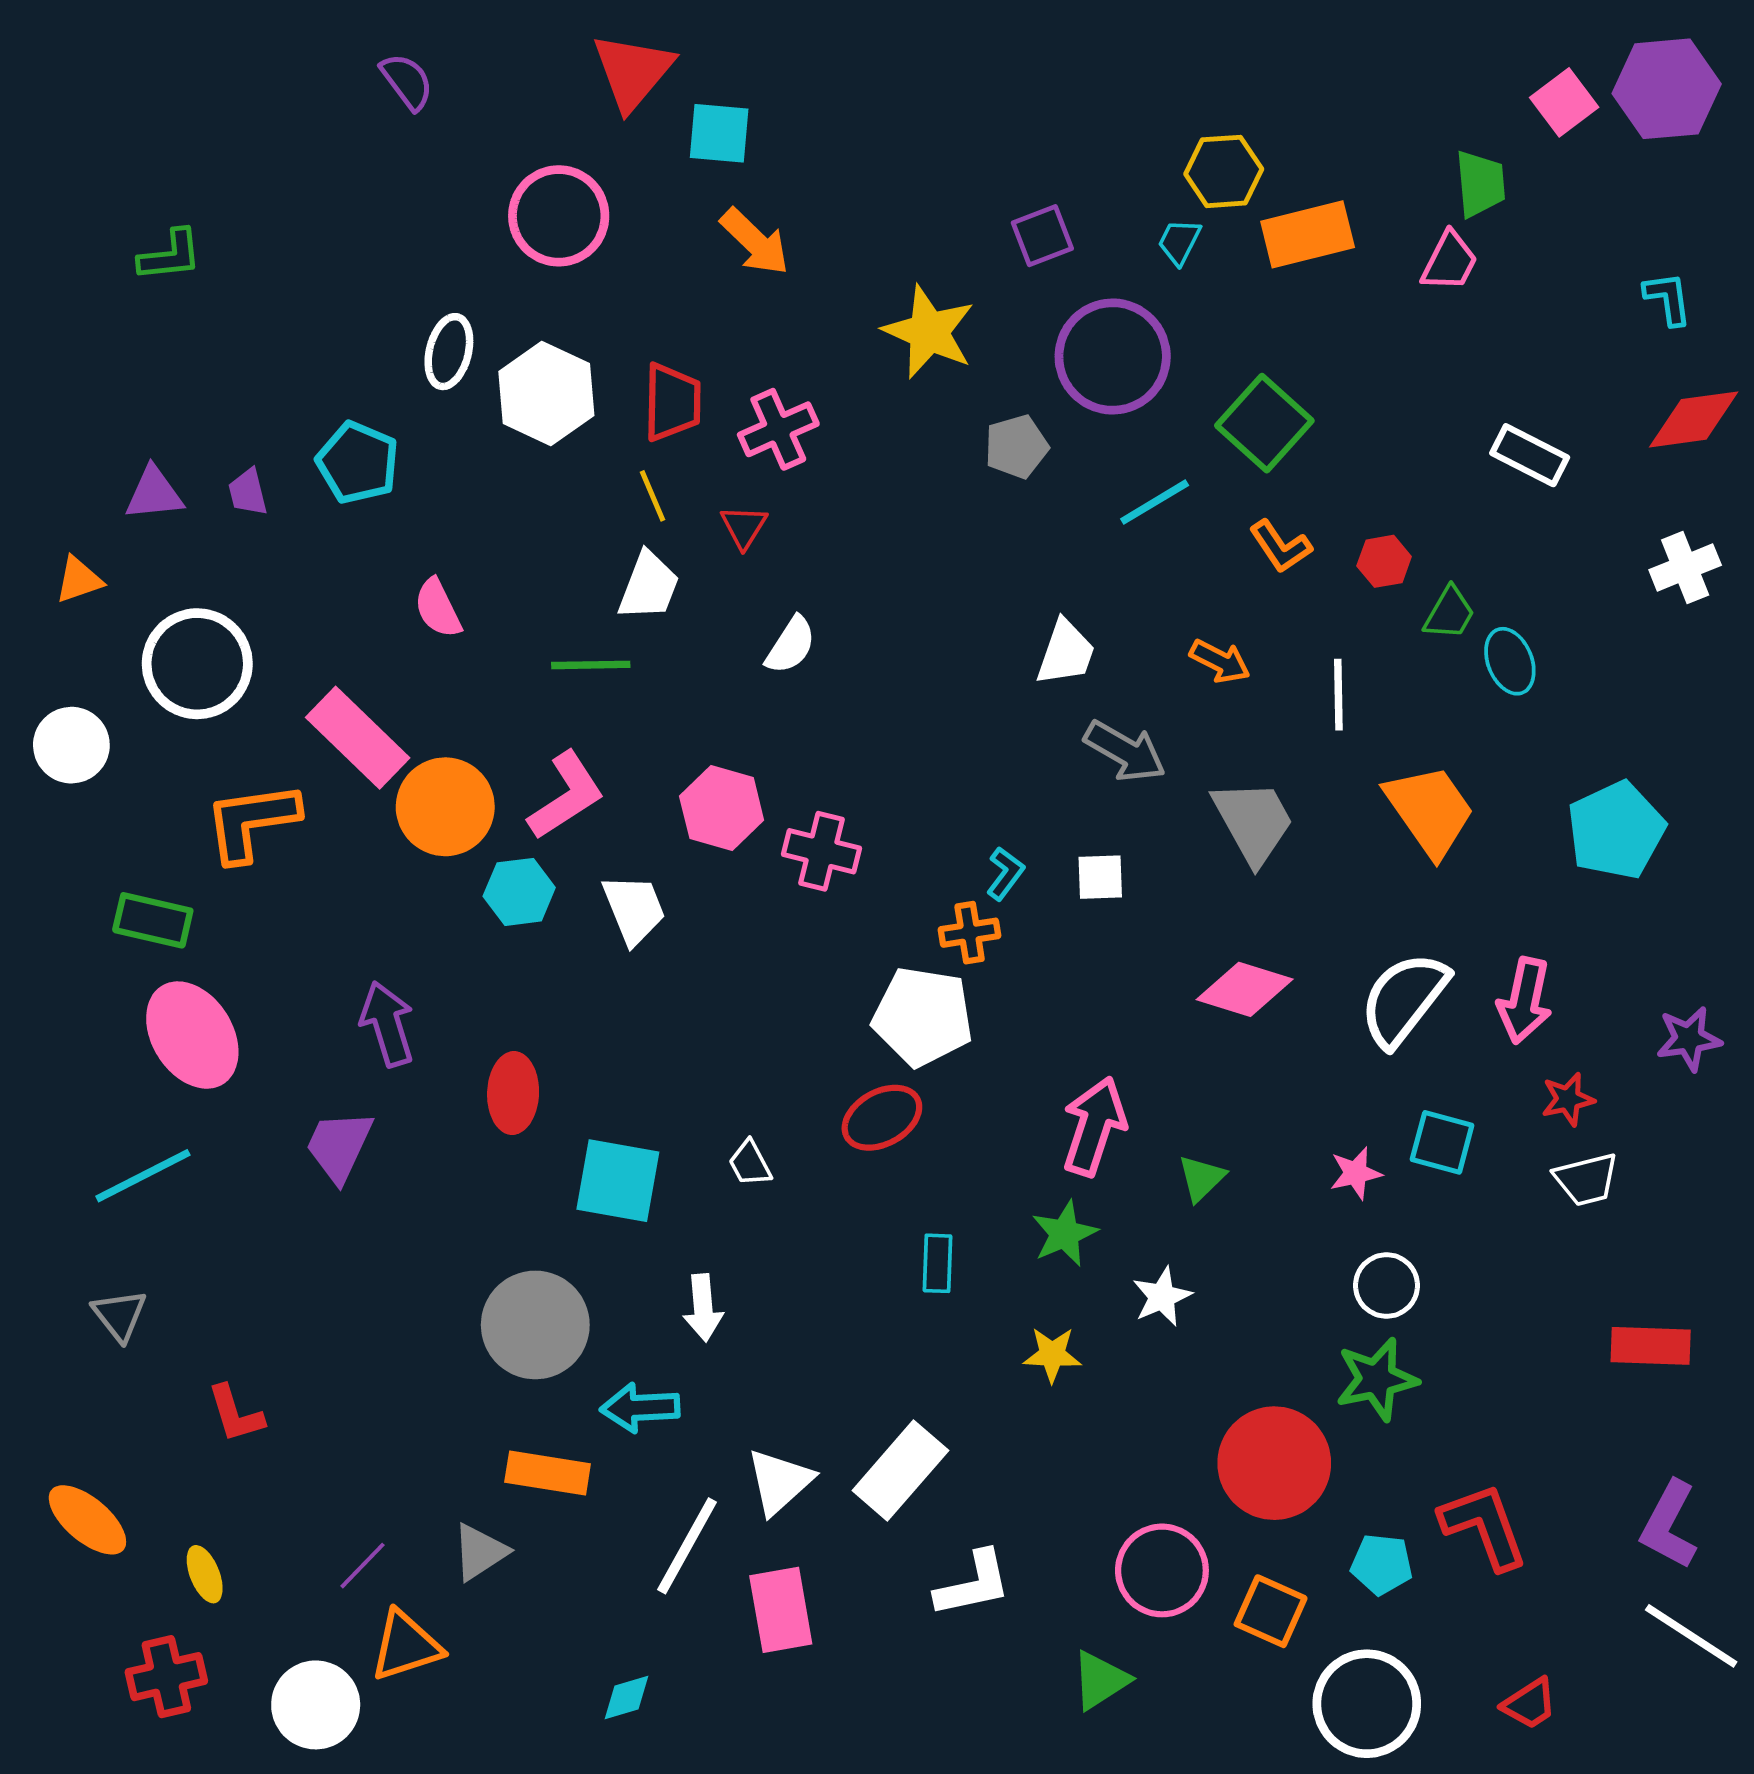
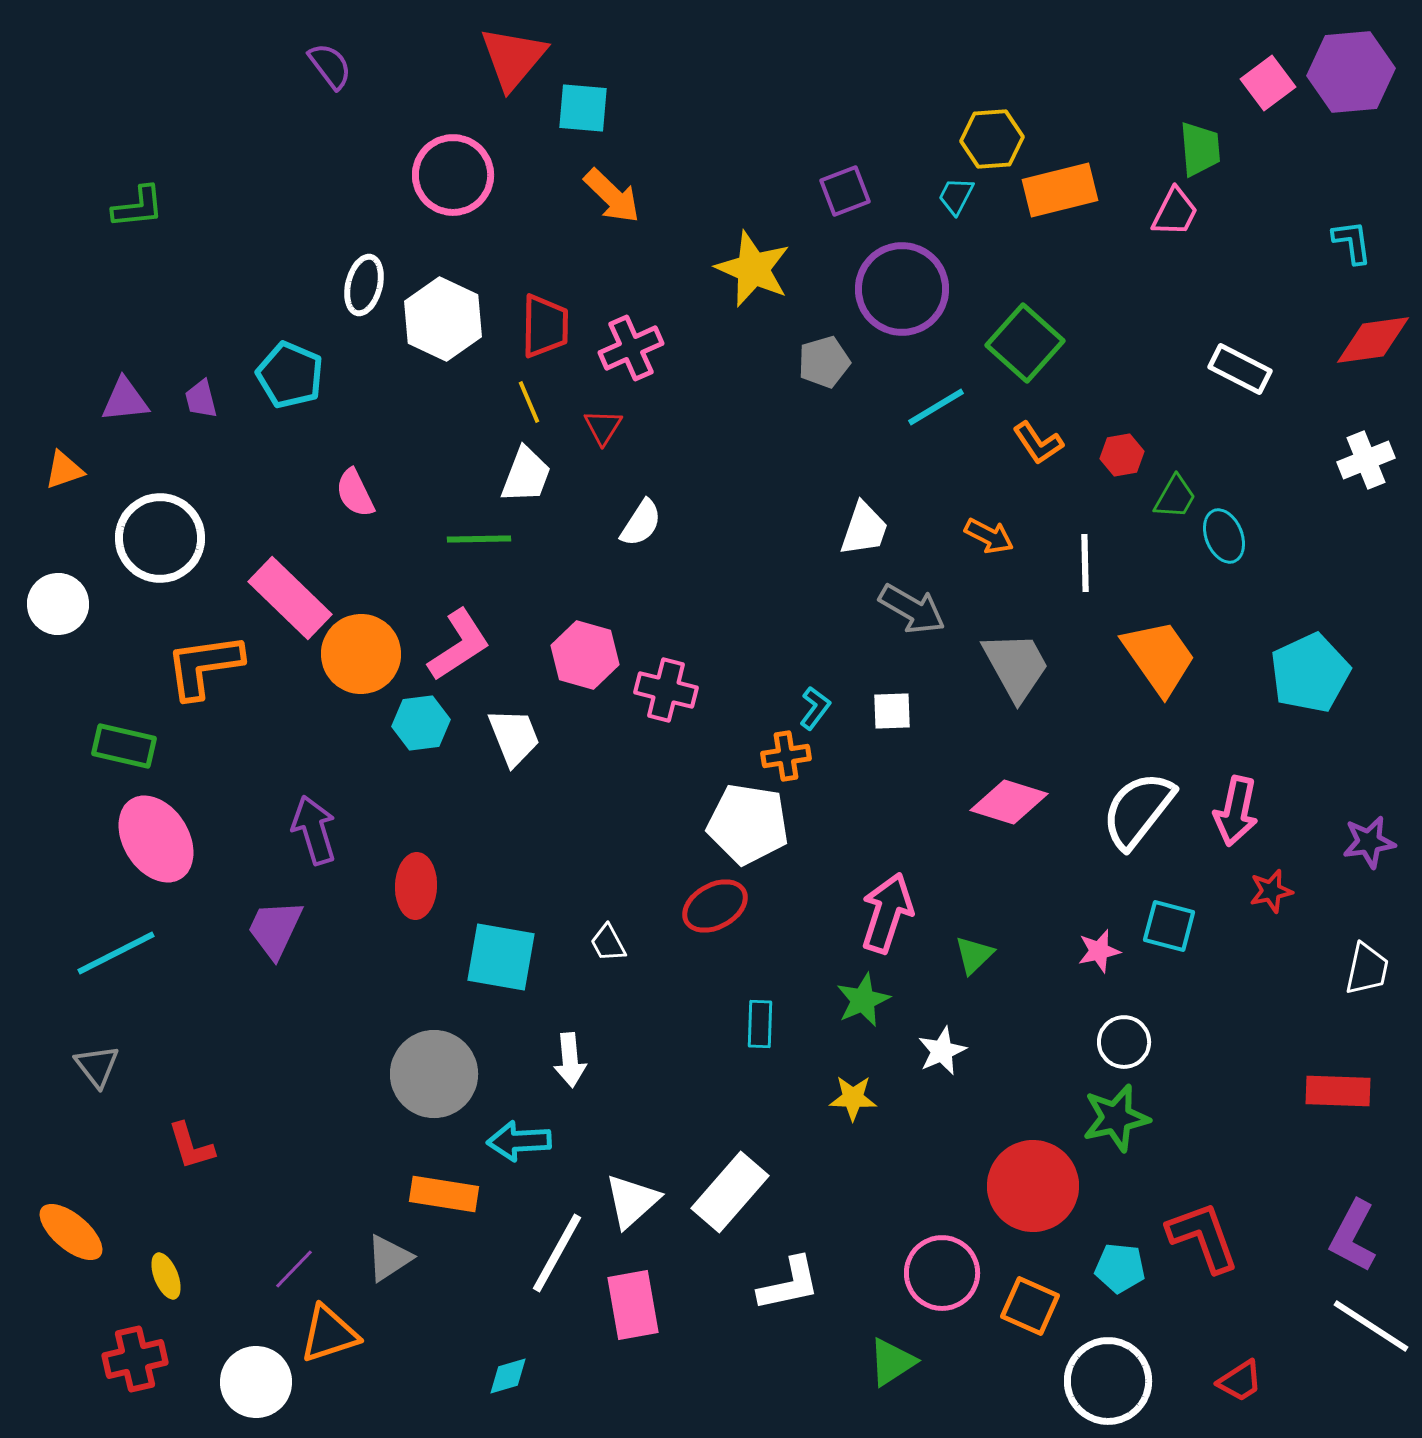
white trapezoid: (1586, 1179) -> (1367, 969), moved, turned -64

